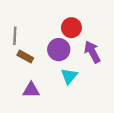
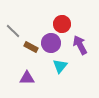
gray line: (15, 36) -> (13, 31), turned -49
brown rectangle: (25, 56) -> (31, 47), moved

